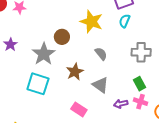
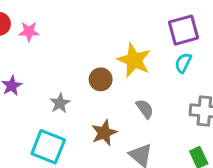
brown circle: (62, 37) -> (101, 79), moved
gray star: (44, 54) -> (60, 103), size x0.6

